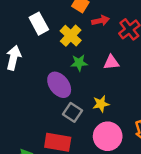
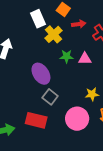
white rectangle: (39, 24) -> (38, 19), moved
green star: (79, 63) -> (67, 56), moved
yellow star: (101, 104) -> (92, 94), moved

